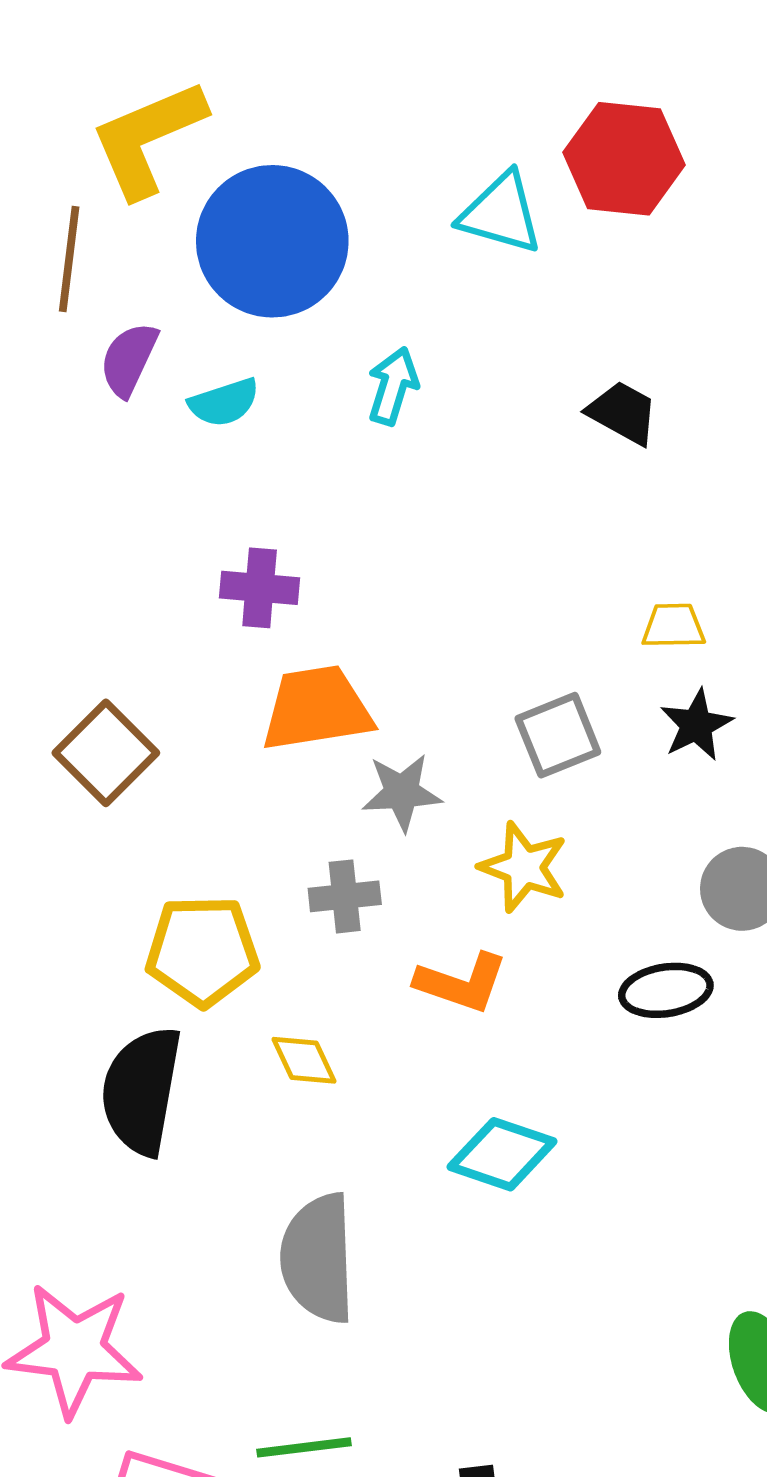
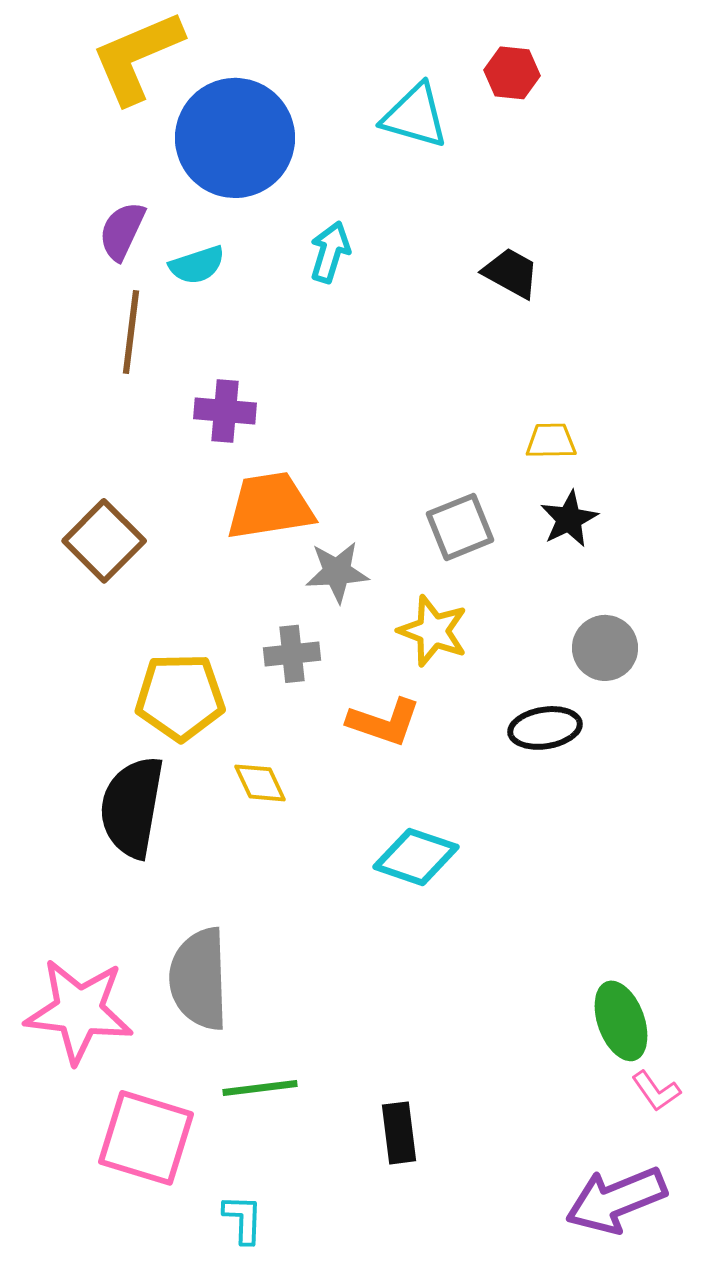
red hexagon: (624, 159) -> (512, 73), size x0.6
brown line: (69, 259) -> (131, 332), moved
gray semicircle: (318, 1258) -> (199, 979), moved

